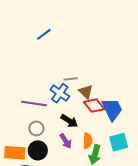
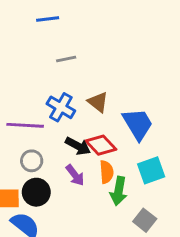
blue line: (44, 34) -> (48, 19), moved, turned 35
gray line: (71, 79) -> (66, 59), moved
red diamond: (94, 106) -> (101, 145), moved

